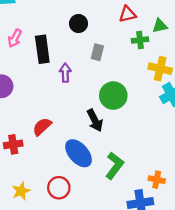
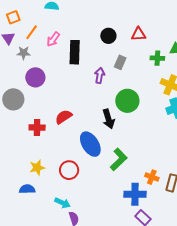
red triangle: (127, 14) -> (139, 34), moved
purple arrow: (65, 73) -> (100, 75), moved

